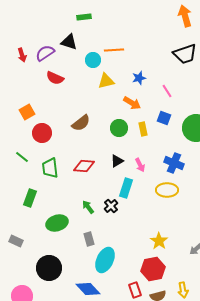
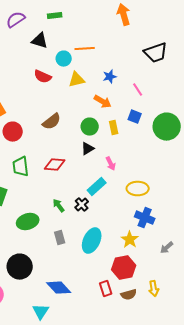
orange arrow: (185, 16) -> (124, 15), moved
purple semicircle: (45, 53) -> (16, 20), moved
red semicircle: (55, 78) -> (43, 77), moved
black triangle: (117, 161) -> (88, 149), moved
blue cross: (174, 163) -> (145, 218), moved
cyan rectangle: (126, 188) -> (97, 187), turned 30
cyan ellipse: (105, 260) -> (92, 241), moved

